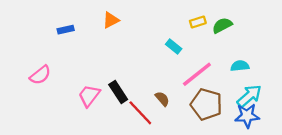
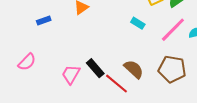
pink line: (197, 74) -> (173, 30), moved
brown semicircle: (162, 99) -> (134, 69), size x1.5

